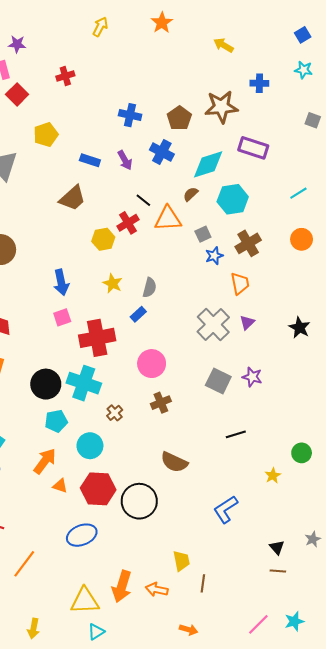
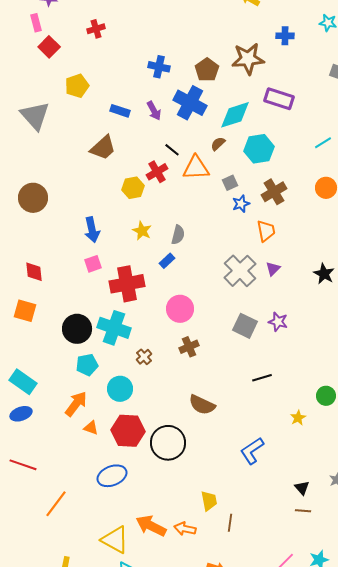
blue cross: (162, 152) -> (190, 103), size x1.4
orange arrow: (122, 586) -> (151, 526), turned 100
yellow triangle: (85, 601) -> (115, 540), turned 32

